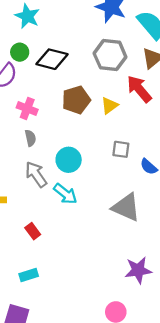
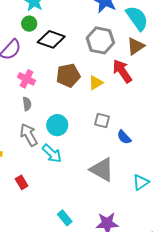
green circle: (20, 52) -> (29, 24), moved
cyan rectangle: (29, 275) -> (65, 218), moved, turned 63

